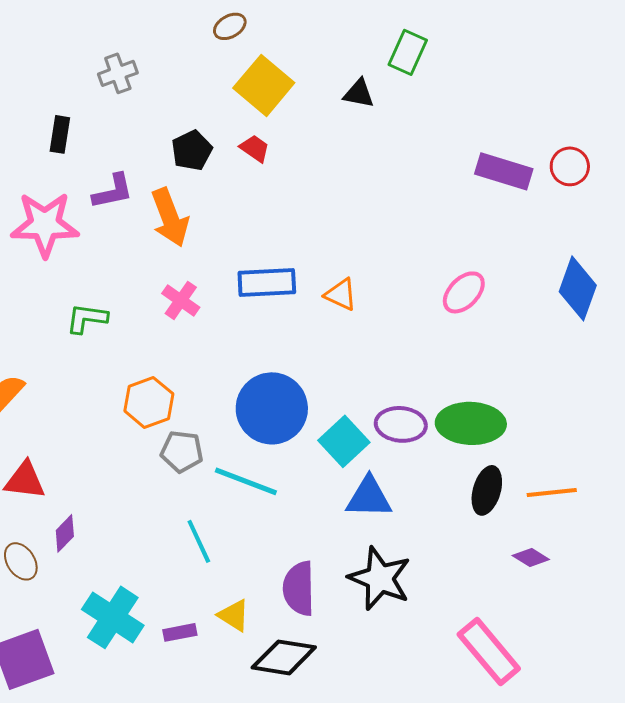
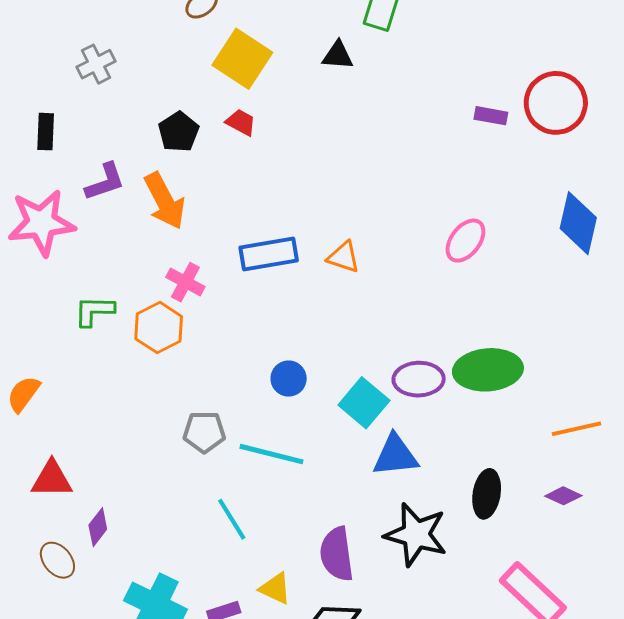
red circle: (570, 166) -> (556, 103), size x1.6
purple rectangle: (504, 171) -> (491, 116), size x0.6
orange hexagon: (149, 402) -> (159, 328), moved
blue circle: (272, 408) -> (289, 379), size x0.5
black ellipse: (487, 490) -> (487, 494), moved

